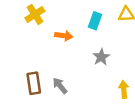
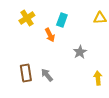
cyan rectangle: (95, 21) -> (62, 20), moved
orange arrow: (64, 36) -> (50, 35), turned 56

